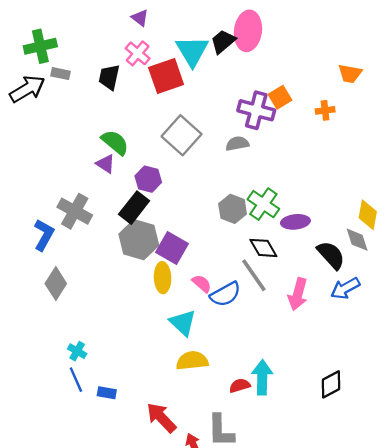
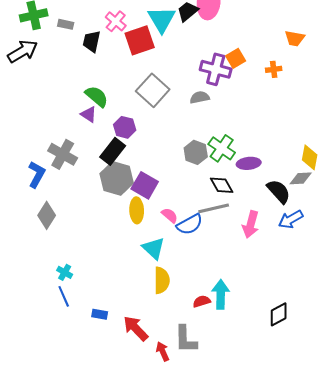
gray rectangle: (61, 74) -> (66, 24), moved
gray diamond: (357, 240) -> (301, 178), turned -75
gray line: (254, 275) -> (214, 208), turned -68
yellow semicircle: (192, 361) -> (162, 280), turned 96
black diamond: (331, 384) -> (279, 314), moved
blue rectangle: (107, 393) -> (100, 314), moved

